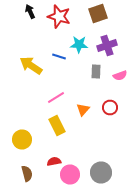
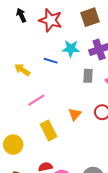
yellow arrow: (31, 66) -> (22, 70), size x0.7
pink line: (56, 98) -> (36, 100), moved

